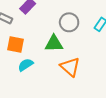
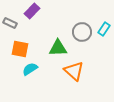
gray circle: (69, 22) -> (82, 32), moved

